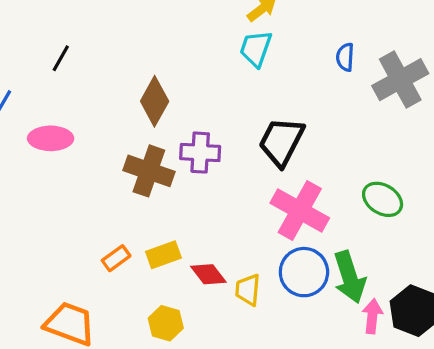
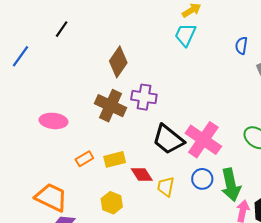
pink ellipse: (51, 138) -> (53, 121), moved
black trapezoid: (281, 142) -> (168, 139), moved, turned -84
blue circle: (304, 272) -> (202, 179), size x0.7

